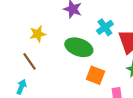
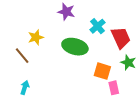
brown line: (30, 61) -> (22, 56), moved
orange square: (95, 75) -> (102, 71), moved

